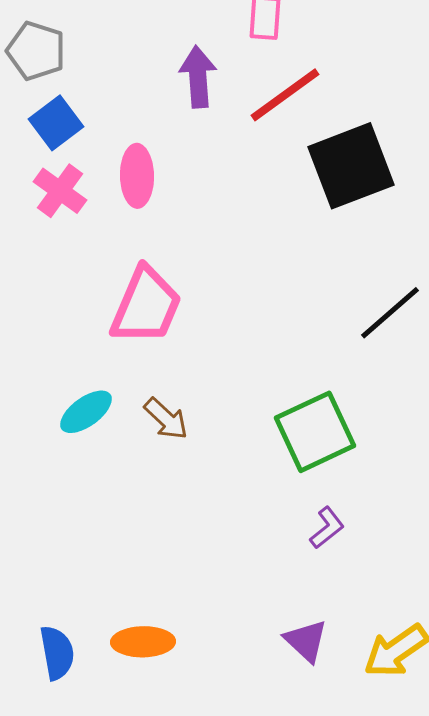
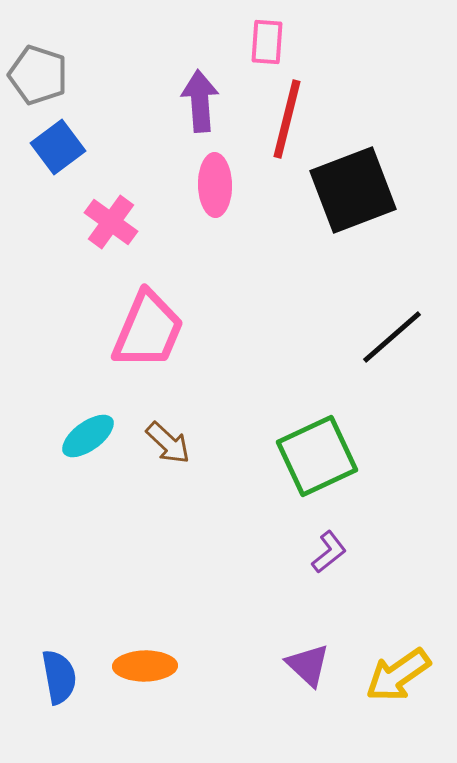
red line: (285, 95) -> (287, 119), turned -40
pink ellipse: (137, 176) -> (215, 185), moved
pink cross: (60, 191) -> (111, 222), moved

